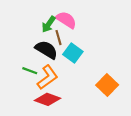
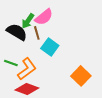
pink semicircle: (66, 20) -> (44, 17), turned 108
black semicircle: (46, 50) -> (17, 32), moved

